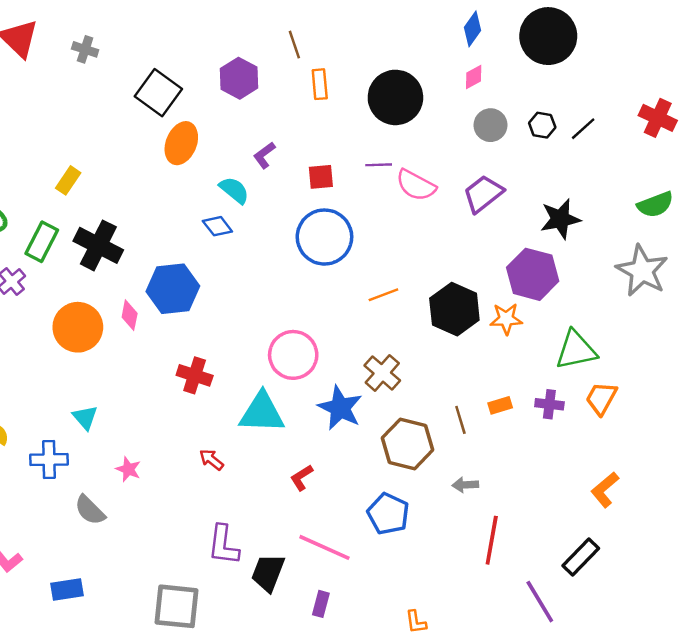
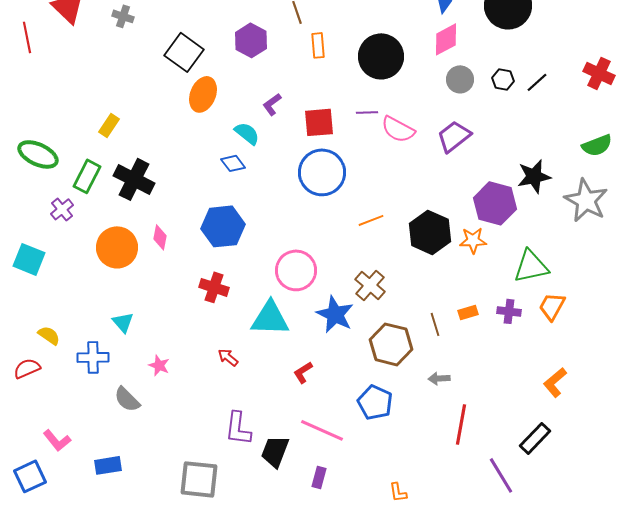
pink diamond: (474, 77) -> (446, 39), size x1.6
red square: (321, 177) -> (319, 122), size x1.4
black star: (560, 219) -> (534, 176), moved
blue hexagon: (173, 289) -> (223, 226), moved

